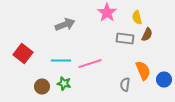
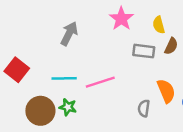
gray arrow: (65, 25) -> (69, 34), turned -42
brown circle: (42, 87) -> (40, 111), size x1.5

